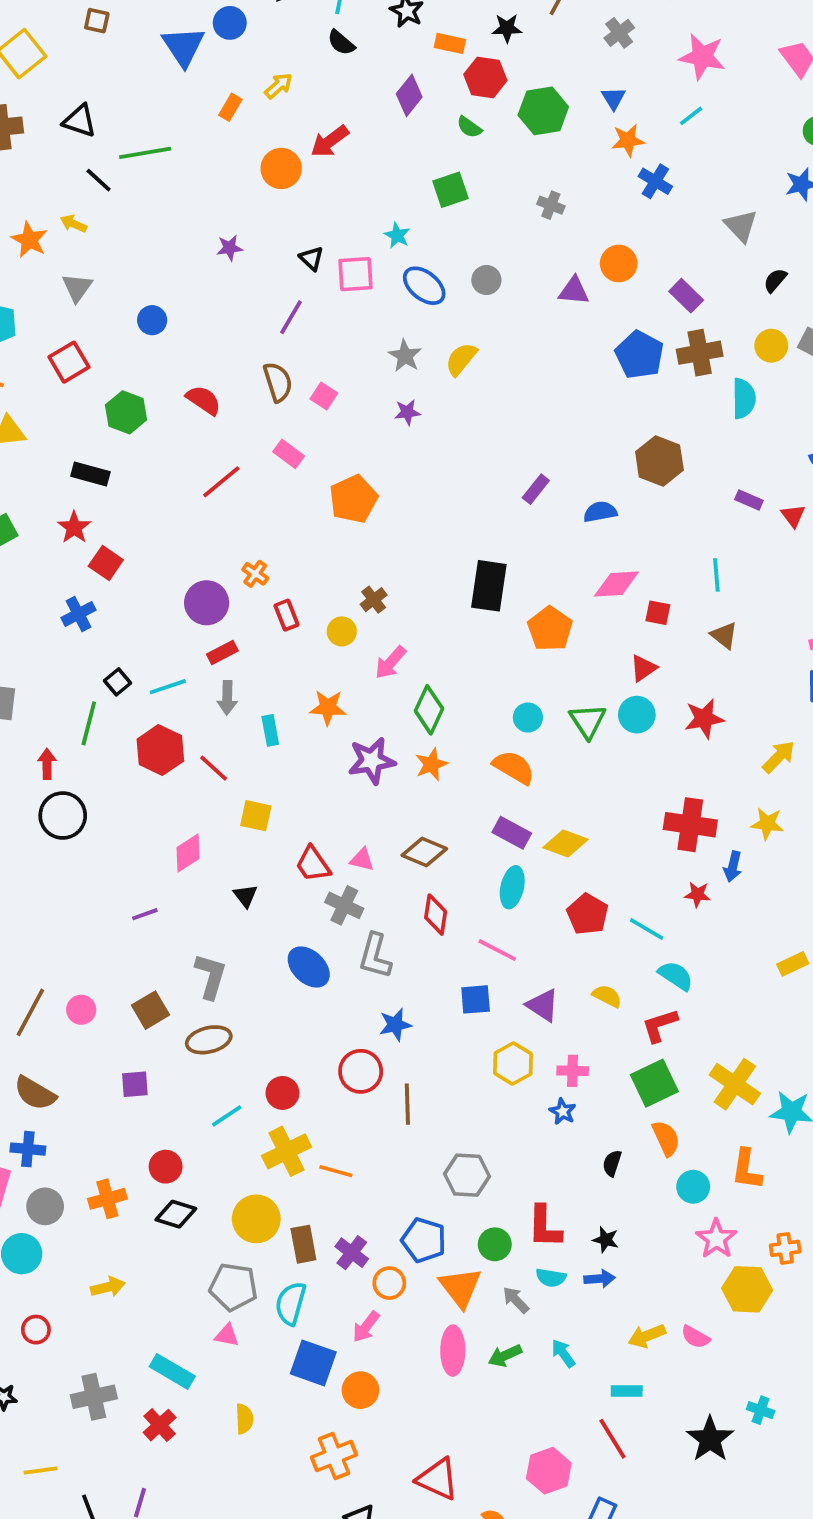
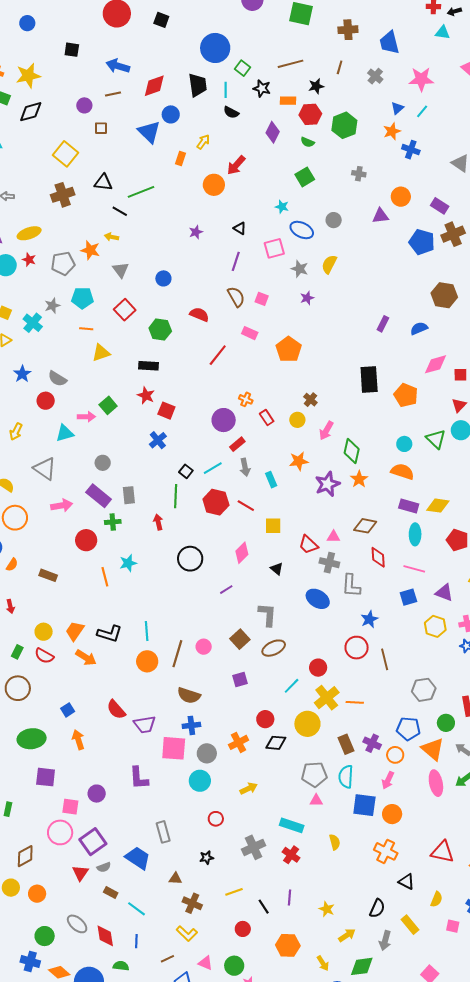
blue triangle: (613, 98) -> (397, 108), moved, turned 32
pink square: (355, 274) -> (274, 248), moved
black circle: (63, 816) -> (190, 559), moved
yellow circle: (256, 1219) -> (307, 724), moved
orange cross: (334, 1456) -> (386, 851), turned -30

